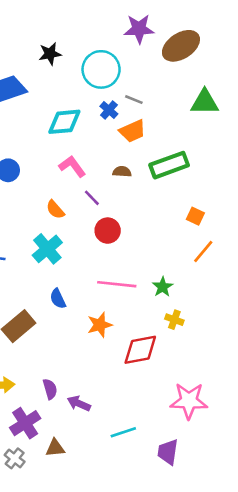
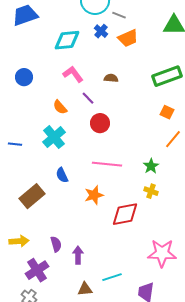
gray line: (134, 100) -> (119, 15), moved
orange trapezoid: (132, 131) -> (128, 38), moved
green rectangle: (169, 165) -> (167, 76), moved
green star: (163, 287) -> (151, 166), moved
purple arrow: (79, 403) -> (78, 255), turned 66
brown triangle: (55, 448) -> (85, 289), moved

